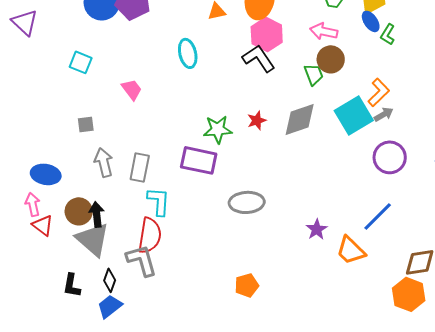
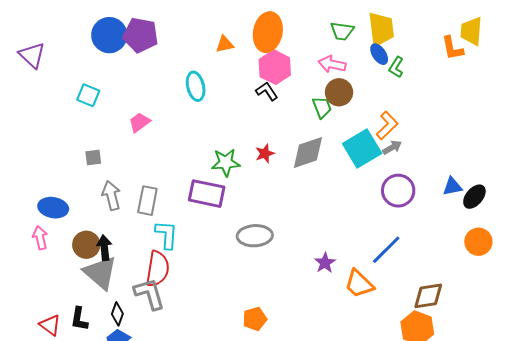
black L-shape: (259, 58) -> (267, 91), size x0.7
pink trapezoid: (132, 89) -> (139, 122), turned -90
red triangle: (43, 225) -> (50, 325), moved

